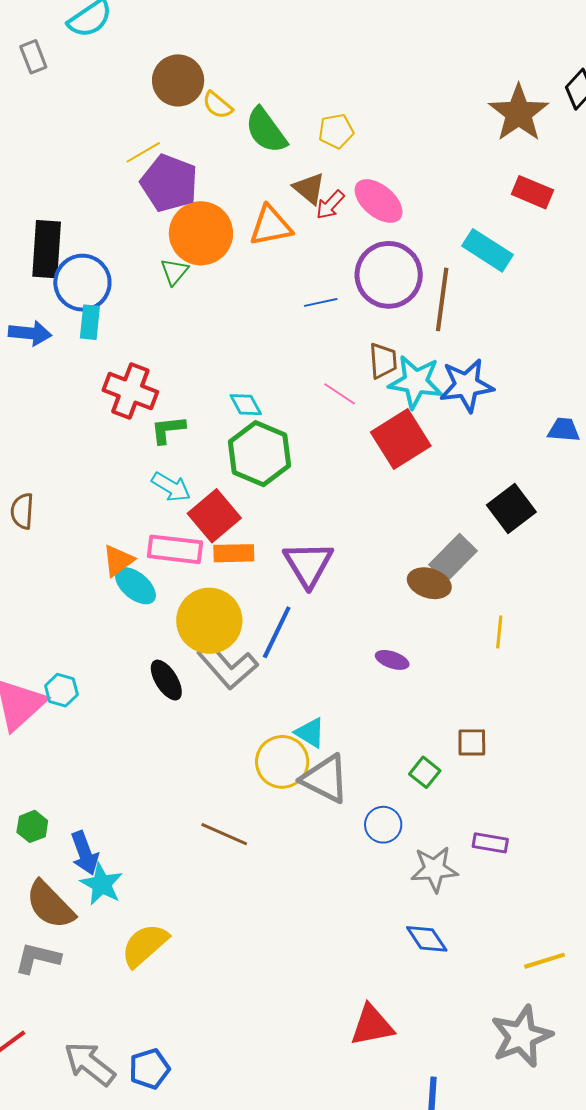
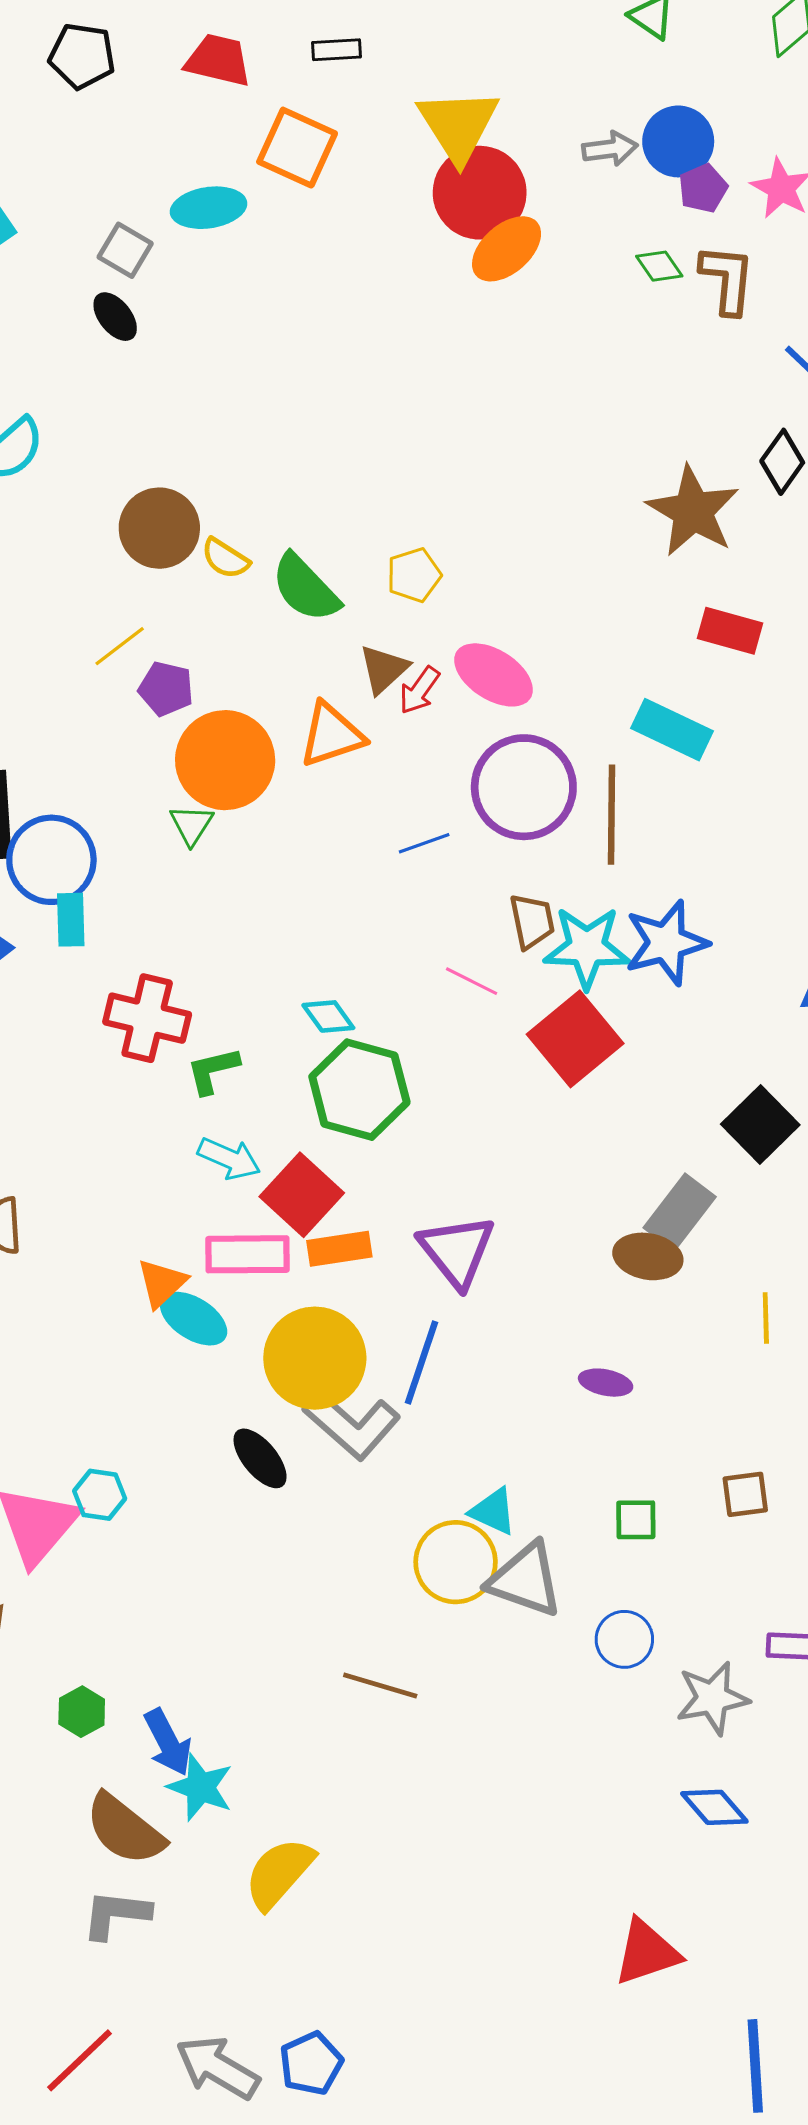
purple pentagon: (169, 183) -> (166, 689), size x0.6
brown triangle: (309, 188) -> (384, 669), turned 45
green square: (425, 772) -> (636, 1520), moved, turned -32

